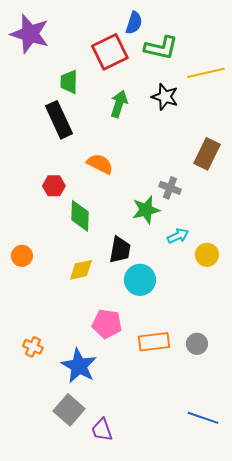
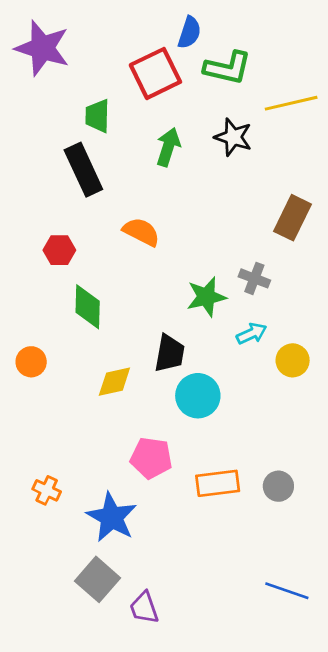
red hexagon: (54, 186) -> (59, 250), moved
gray cross: (170, 188) -> (254, 278), moved
green diamond: (80, 216) -> (88, 307), moved

